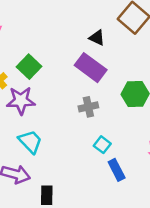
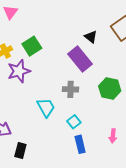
purple star: (21, 101) -> (19, 71), turned -30
cyan trapezoid: (30, 142) -> (46, 107), moved

